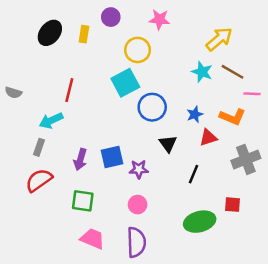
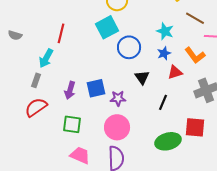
cyan star: (202, 72) -> (165, 31), moved
orange L-shape: (233, 117) -> (195, 55), turned 30
cyan arrow: (51, 121) -> (46, 58), turned -36
pink circle: (138, 205) -> (117, 127), size x1.6
red square: (233, 205) -> (195, 127), size x1.5

